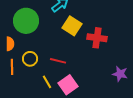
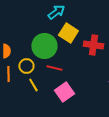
green circle: (26, 21) -> (44, 46), moved
yellow line: (47, 82) -> (33, 85), moved

